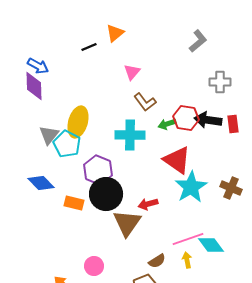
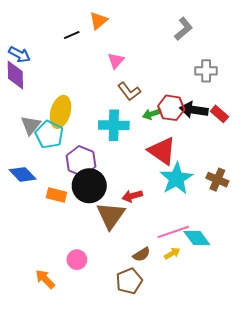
red rectangle: (233, 124) -> (219, 114), turned -42
yellow arrow: (187, 260) -> (172, 253), turned 70

